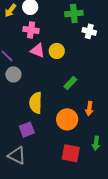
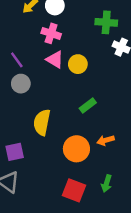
orange arrow: (89, 109) -> (105, 140), turned 56
purple square: (27, 130) -> (15, 152), moved

